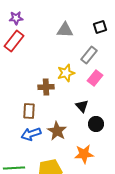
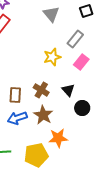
gray triangle: (65, 30) -> (51, 14), turned 48
brown cross: (46, 87) -> (41, 90), moved, turned 35
orange star: (84, 154) -> (58, 138), moved

